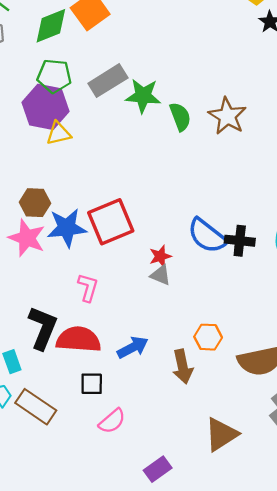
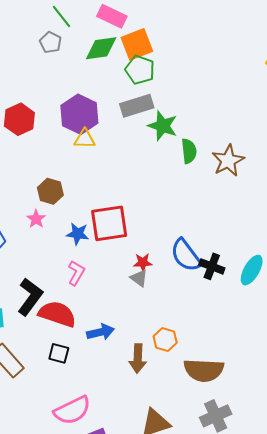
green pentagon: (54, 76) -> (140, 70), moved
blue star: (67, 228) -> (78, 234), moved, size x0.7
pink star: (27, 238) -> (36, 219), size x0.6
pink semicircle: (112, 421) -> (72, 410), moved, size x1.5

